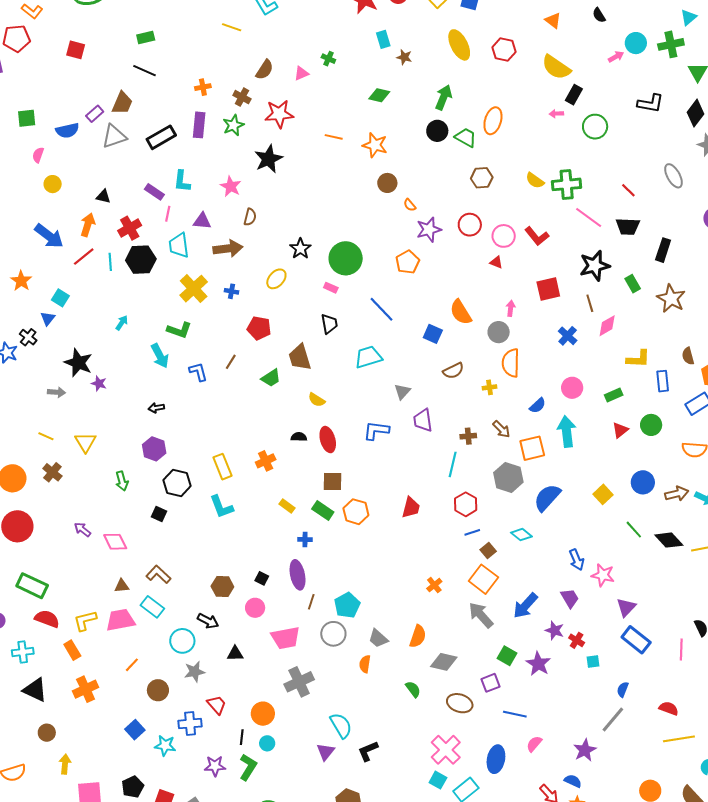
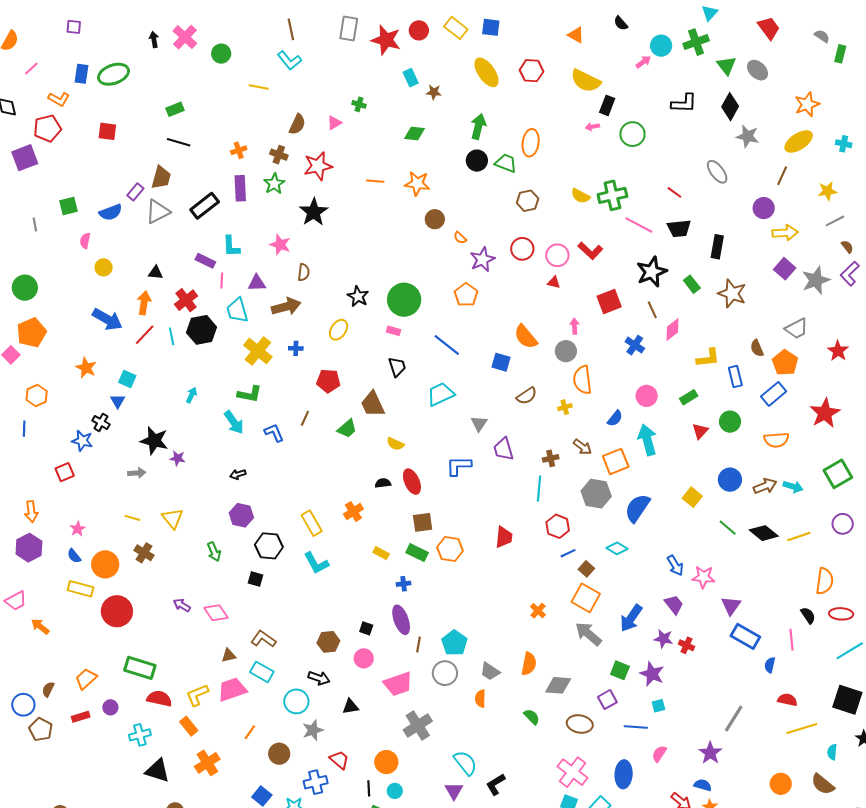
cyan square: (593, 662) -> (658, 706), moved
blue semicircle: (623, 689) -> (770, 665), moved

